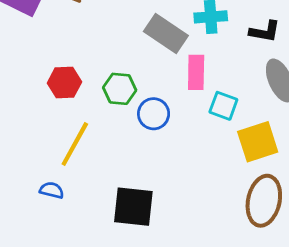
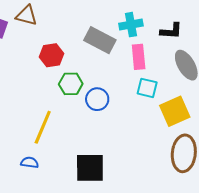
pink rectangle: (196, 72) -> (139, 57), moved
red hexagon: (64, 82) -> (51, 55), moved

